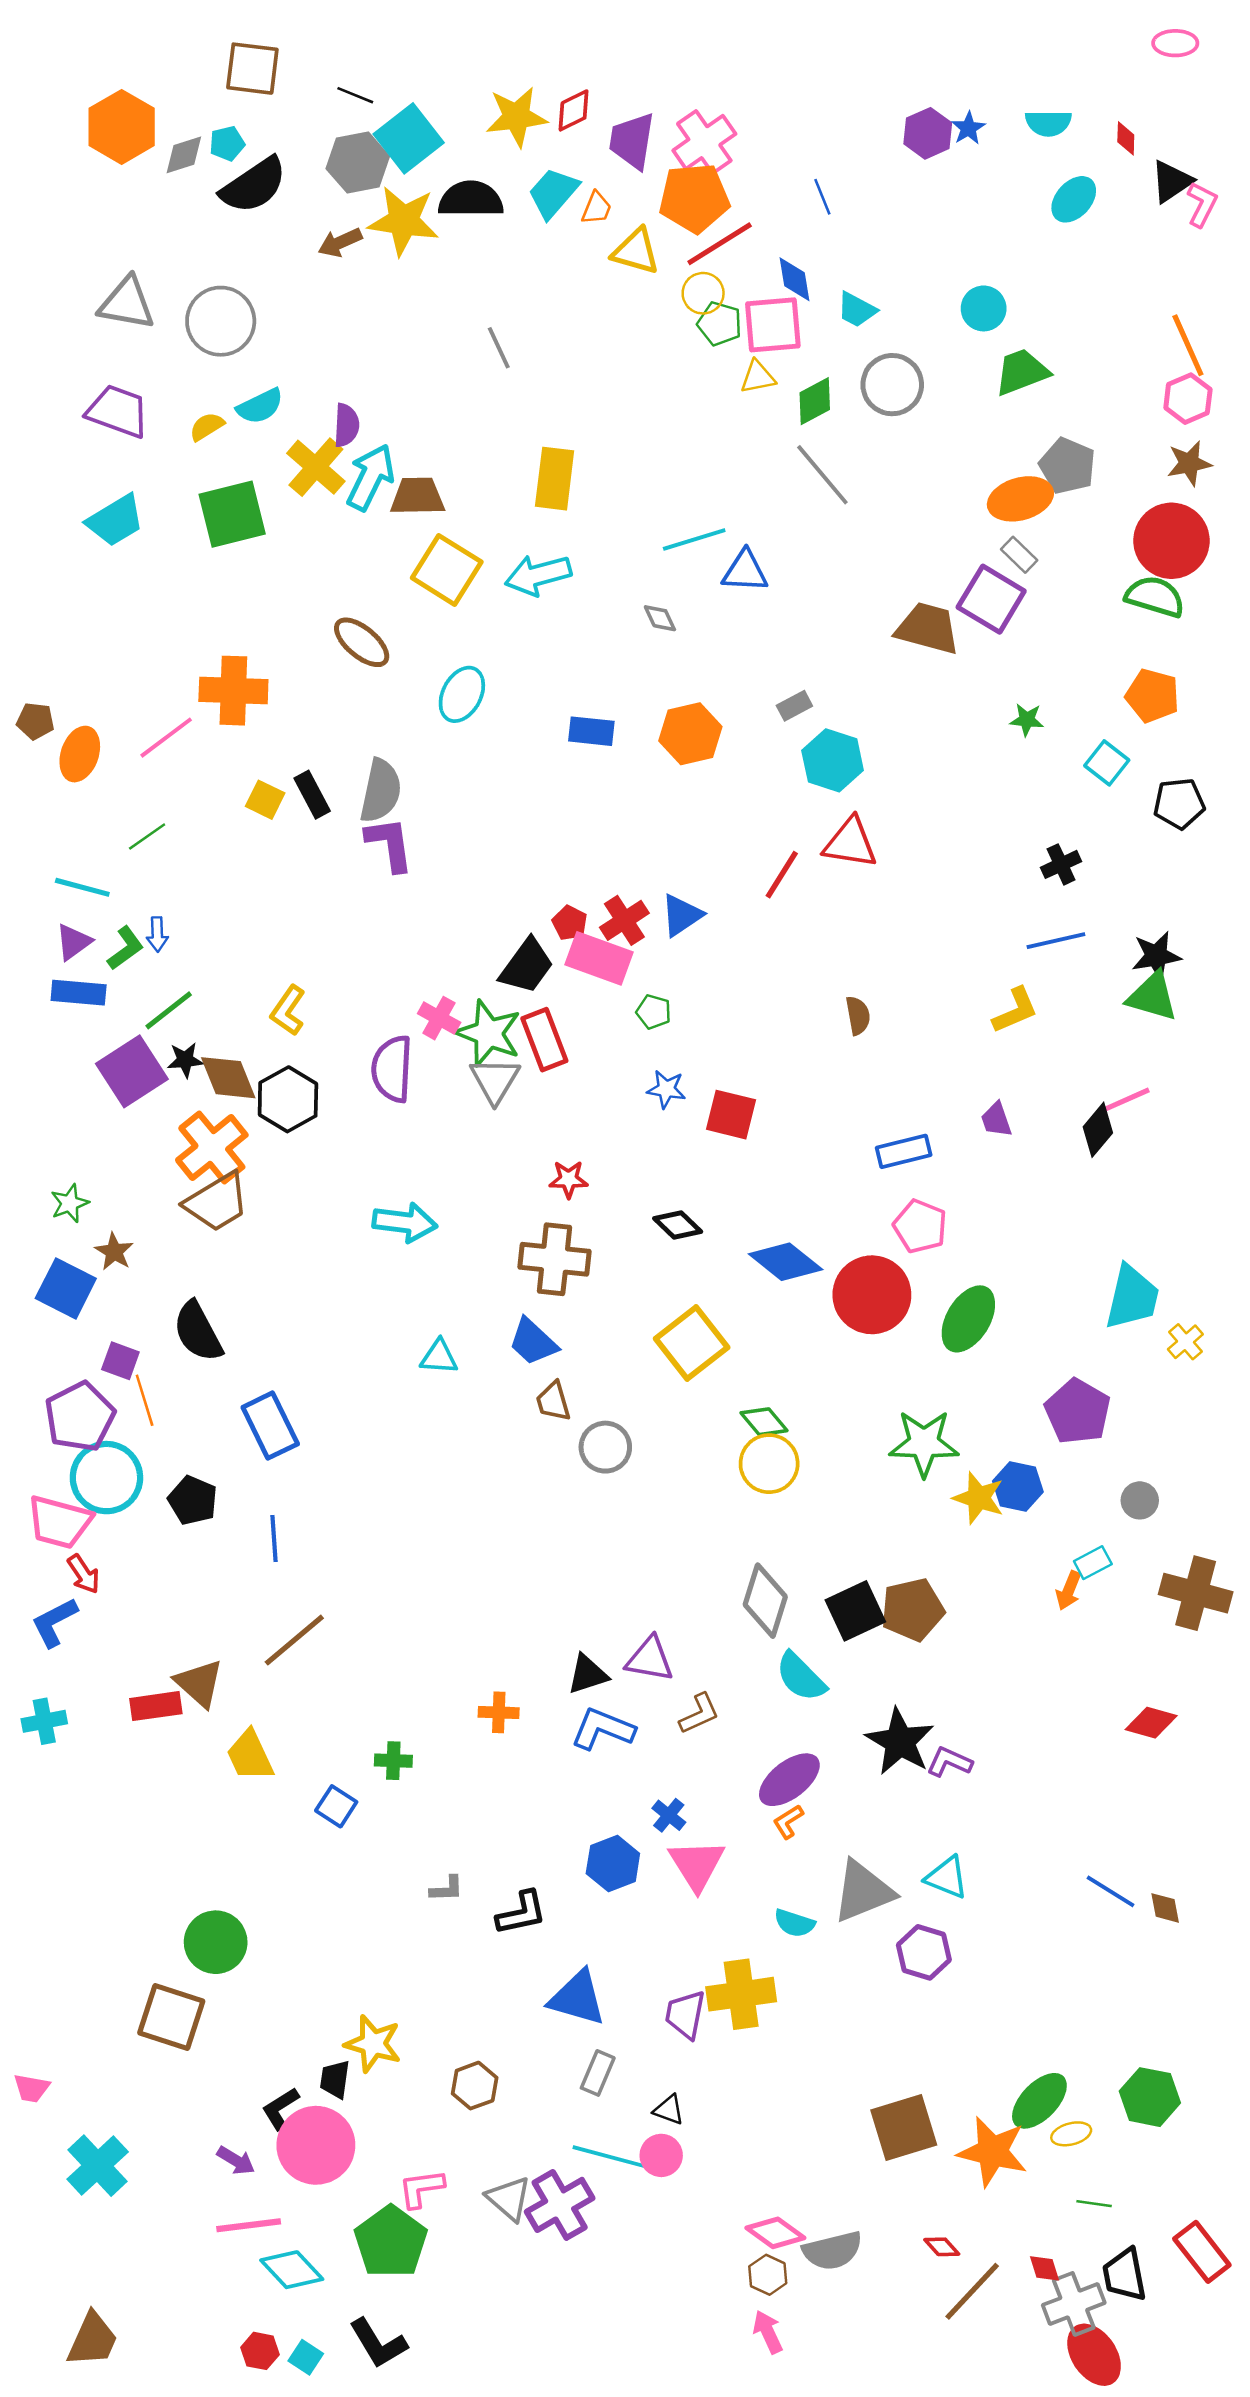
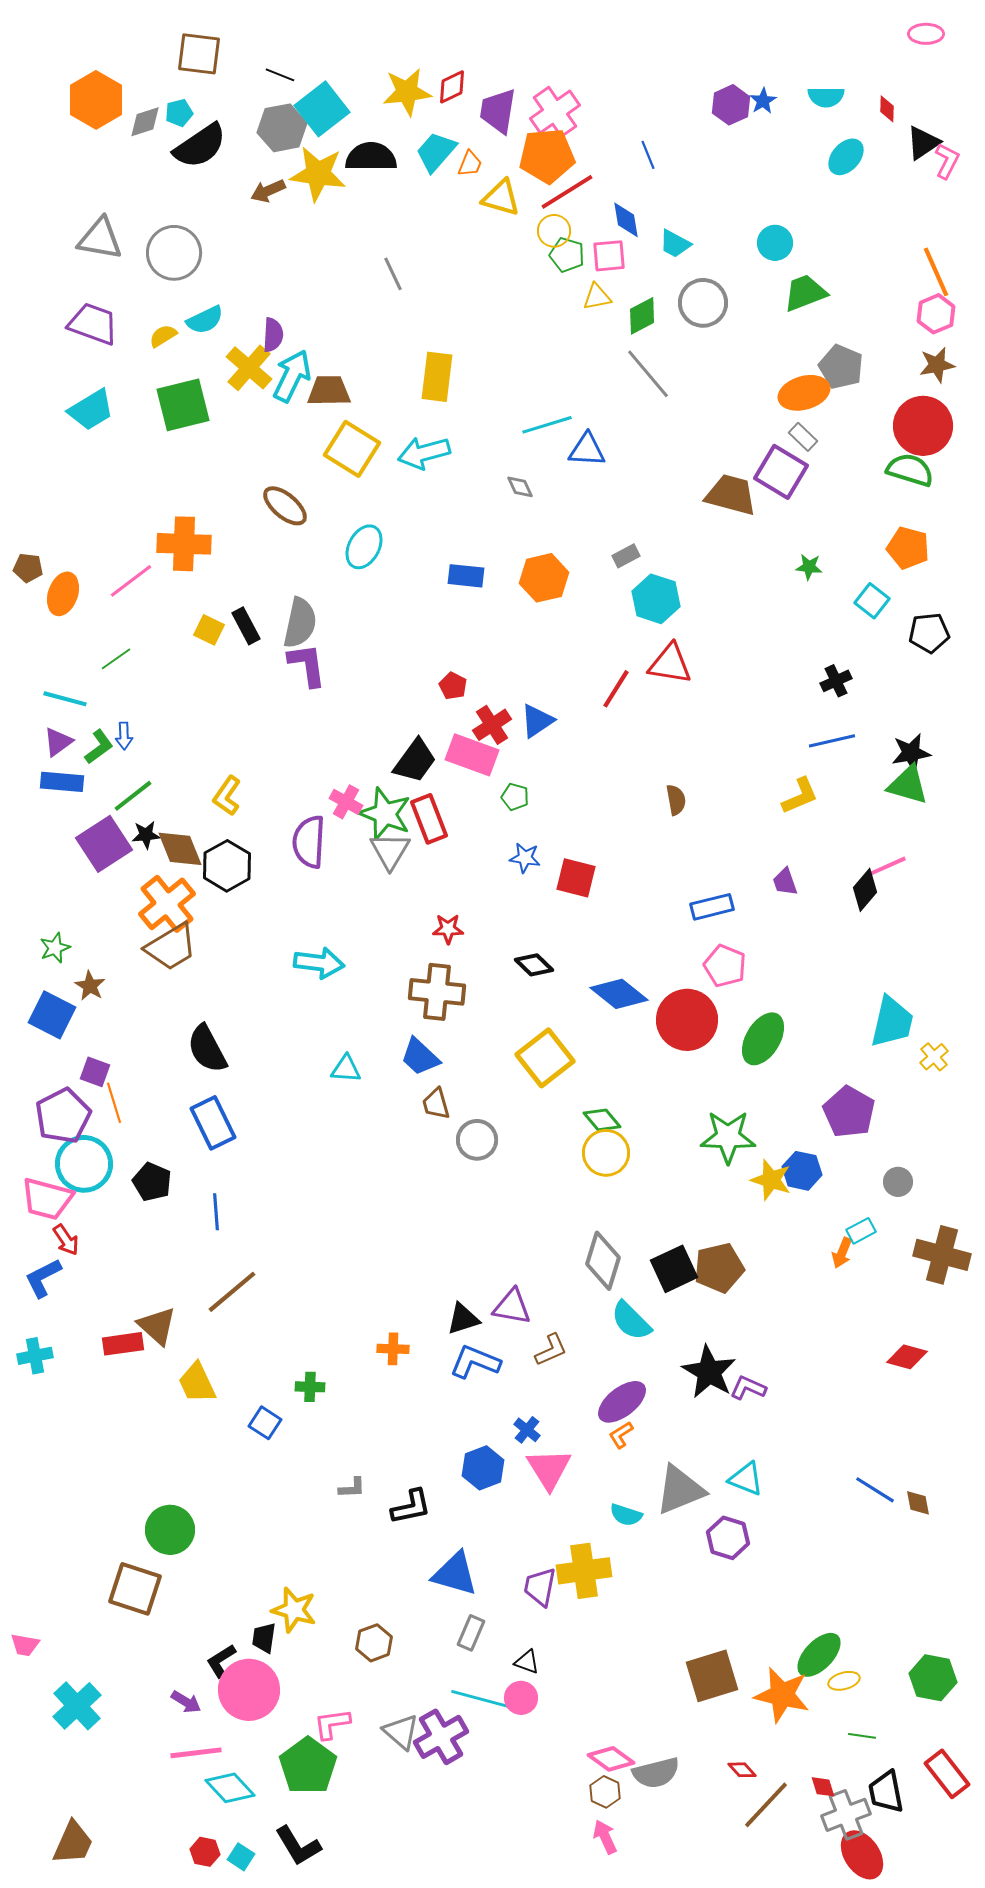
pink square: (773, 325) -> (609, 256), size x0.7
red pentagon: (570, 923) -> (453, 686), moved
black semicircle: (198, 1332) -> (207, 1049), moved
green hexagon: (1150, 2097) -> (933, 1678), moved

